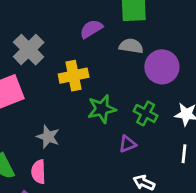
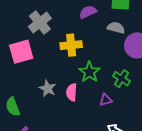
green star: (102, 109) -> (89, 72), turned -30
pink semicircle: (38, 172) -> (72, 92), moved

